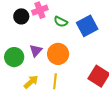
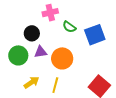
black circle: (21, 16) -> (32, 33), moved
purple triangle: (36, 51) -> (41, 52), turned 32

